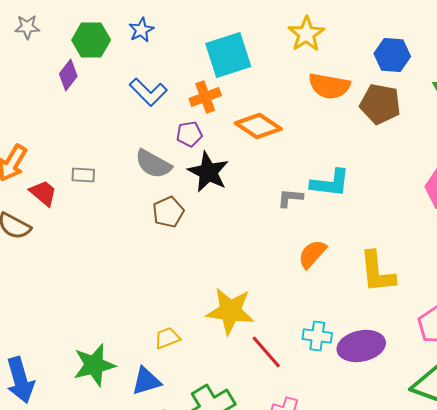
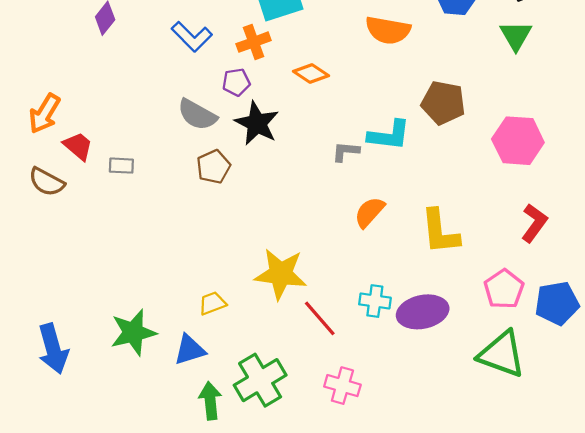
brown pentagon: (380, 104) -> (443, 103), moved
orange diamond: (258, 126) -> (311, 73), size x0.7
gray rectangle: (83, 175) -> (121, 166), moved

